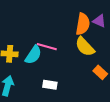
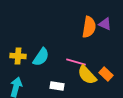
pink line: (47, 47) -> (76, 62), moved
yellow semicircle: (85, 47) -> (87, 75), moved

